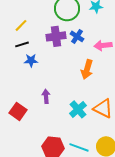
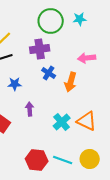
blue cross: (77, 36) -> (49, 73), moved
blue star: (31, 60) -> (15, 84), moved

